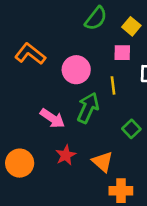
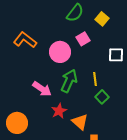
pink square: (122, 53) -> (83, 39), moved, turned -32
yellow line: (113, 85) -> (95, 79), moved
red star: (66, 155) -> (59, 111), moved

